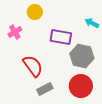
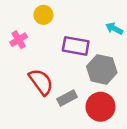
gray rectangle: (45, 89) -> (67, 98), moved

